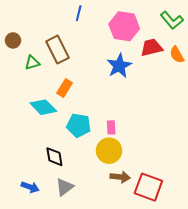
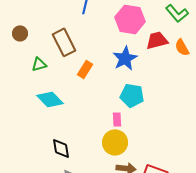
green triangle: (32, 63) -> (39, 64), moved
orange rectangle: (65, 88) -> (85, 69), moved
cyan pentagon: (79, 125) -> (132, 95), moved

